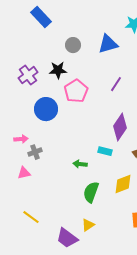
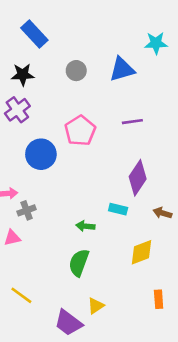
black star: (58, 70) -> (23, 74), moved
purple line: (116, 84) -> (132, 122), turned 49
green semicircle: (91, 192) -> (79, 263), moved

